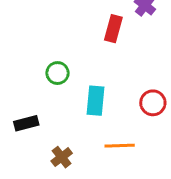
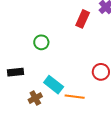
cyan rectangle: (95, 101) -> (54, 85), moved, turned -66

